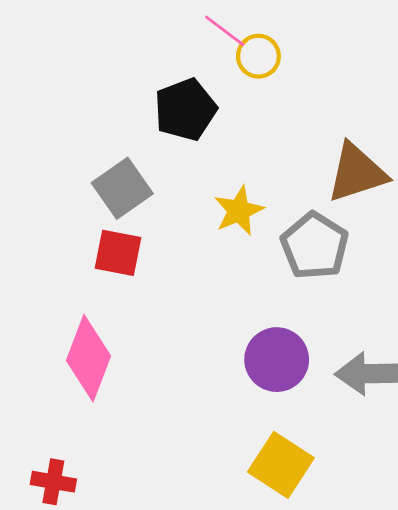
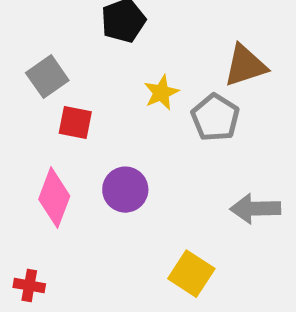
gray square: (122, 188) -> (47, 77), moved
purple circle: (277, 360) -> (125, 190), moved

